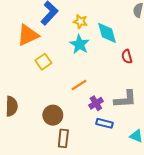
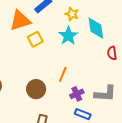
yellow square: (43, 62) -> (35, 39), moved
orange line: (79, 85) -> (63, 74), turned -42
brown circle: (53, 115) -> (36, 89), moved

